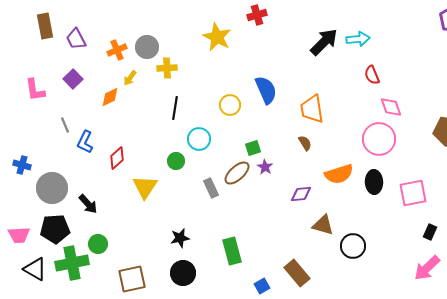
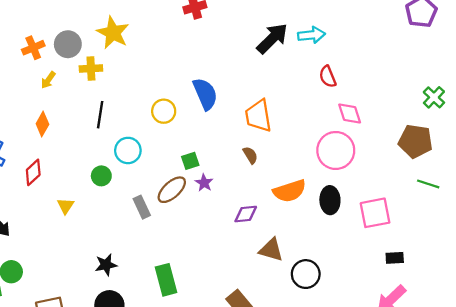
yellow star: (217, 37) -> (113, 33), moved
orange diamond: (110, 97) -> (42, 124), moved, turned -35
yellow triangle: (145, 187) -> (66, 206), size x0.6
black rectangle: (430, 232) -> (395, 258), turned 63

